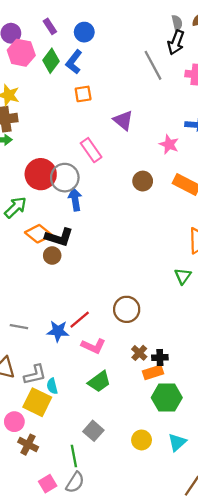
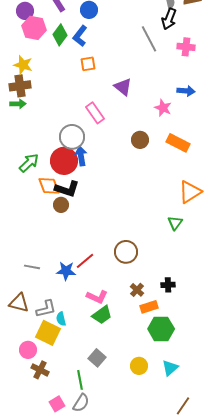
red circle: (41, 174) -> (64, 161), moved
orange diamond: (38, 234) -> (49, 186), turned 30
pink L-shape: (93, 346) -> (97, 297), moved
black cross: (160, 357) -> (168, 285), moved

